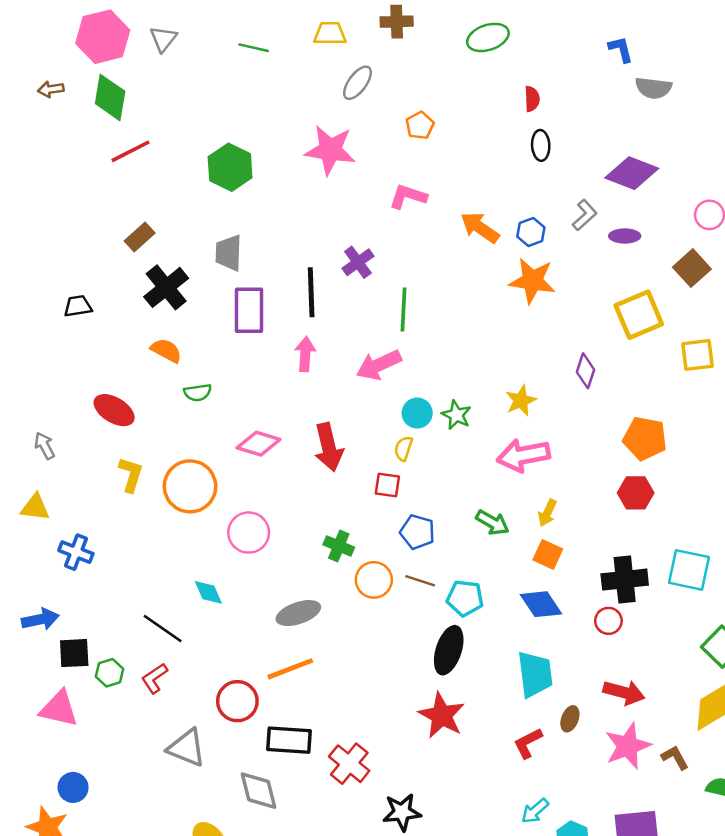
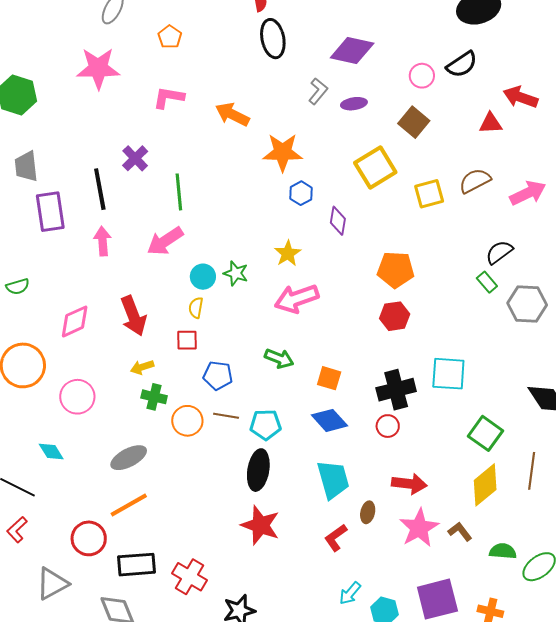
black ellipse: (541, 145) -> (273, 39), size x1.5
blue hexagon: (531, 232) -> (301, 193), moved
pink diamond: (259, 444) -> (75, 321), turned -33
yellow arrow: (547, 513) -> (142, 367), moved, turned 55
gray triangle: (187, 748) -> (52, 584), turned -42

